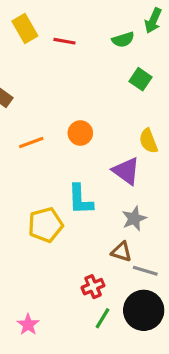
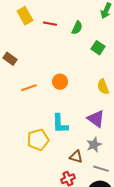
green semicircle: (123, 40) -> (77, 28), moved, turned -48
purple triangle: (126, 171) -> (96, 119), moved
gray star: (134, 218) -> (94, 145), moved
brown triangle: (121, 252) -> (76, 157), moved

